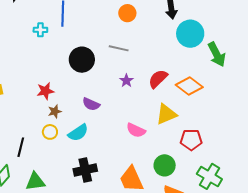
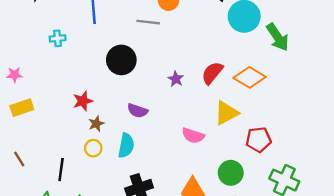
cyan cross: (40, 30) -> (58, 38), moved
gray line: (119, 48) -> (148, 22), moved
cyan semicircle: (78, 133) -> (126, 145), turned -40

